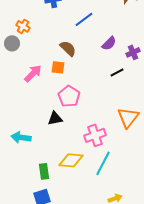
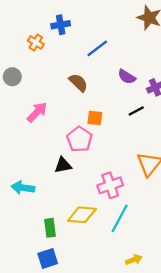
orange cross: (23, 26) -> (36, 42), moved
purple semicircle: (109, 43) -> (127, 77), turned 77
orange square: (58, 67) -> (95, 118), moved

